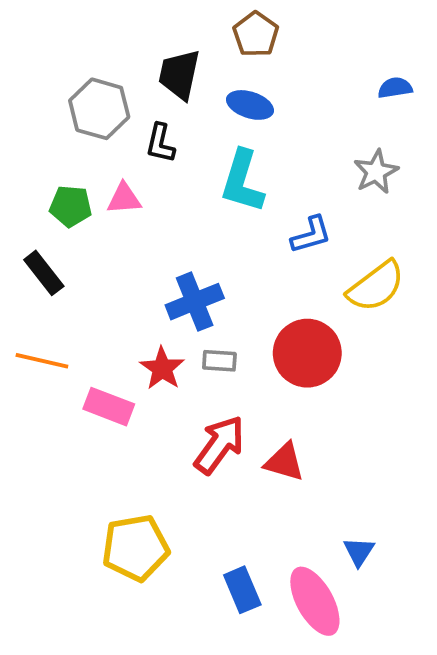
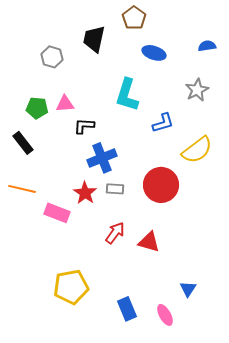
blue ellipse: (250, 105) -> (154, 53), moved
gray hexagon: (99, 109) -> (52, 57), size x0.7
black L-shape: (160, 143) -> (84, 126), moved, turned 80
red arrow: (219, 445) -> (115, 233), size x0.7
pink ellipse: (315, 601) -> (165, 315), size x0.6

